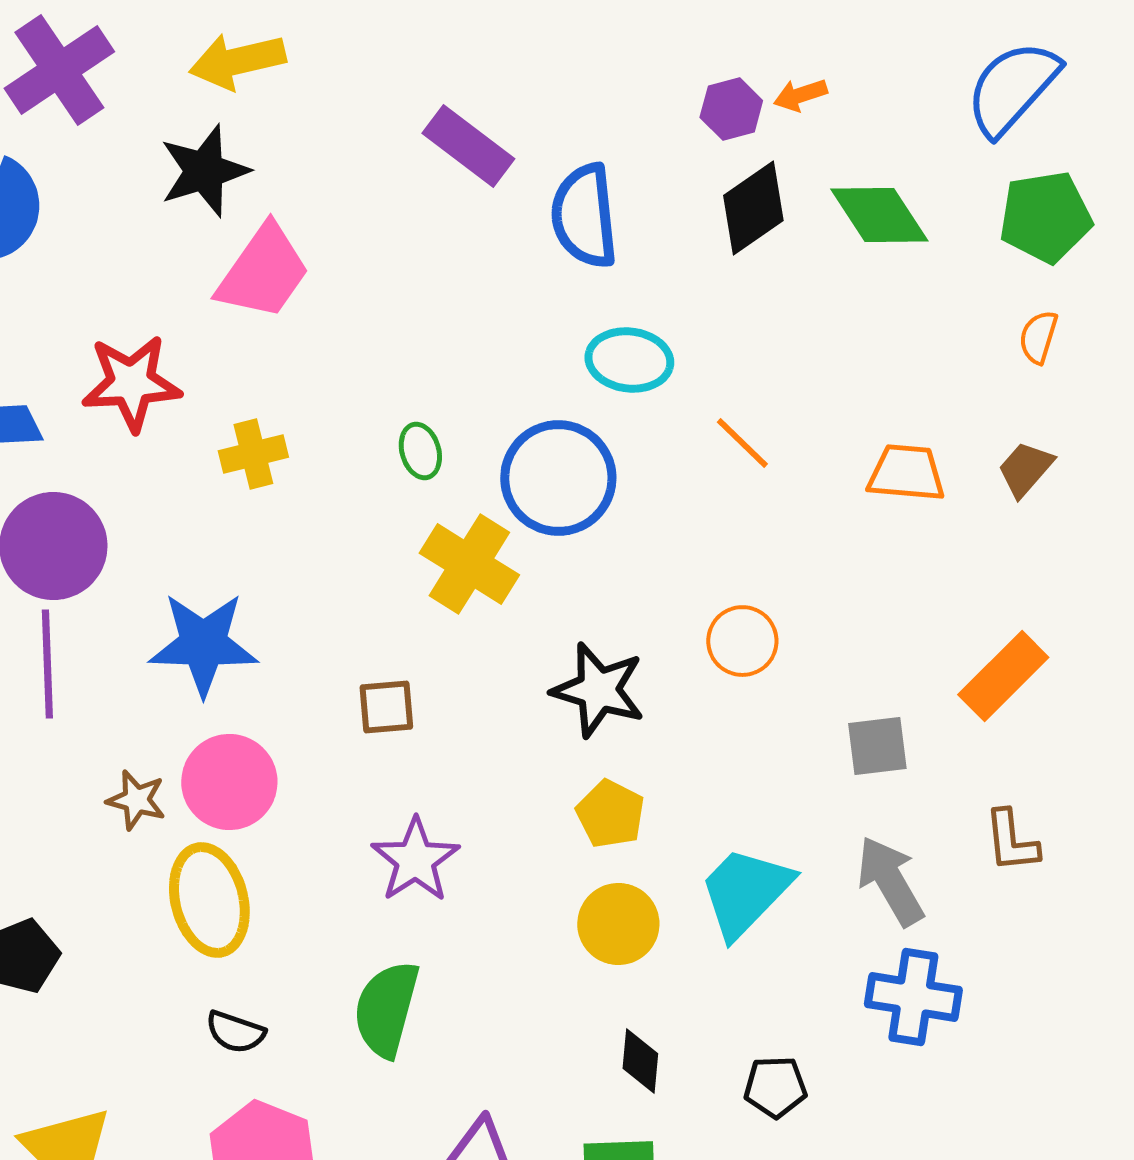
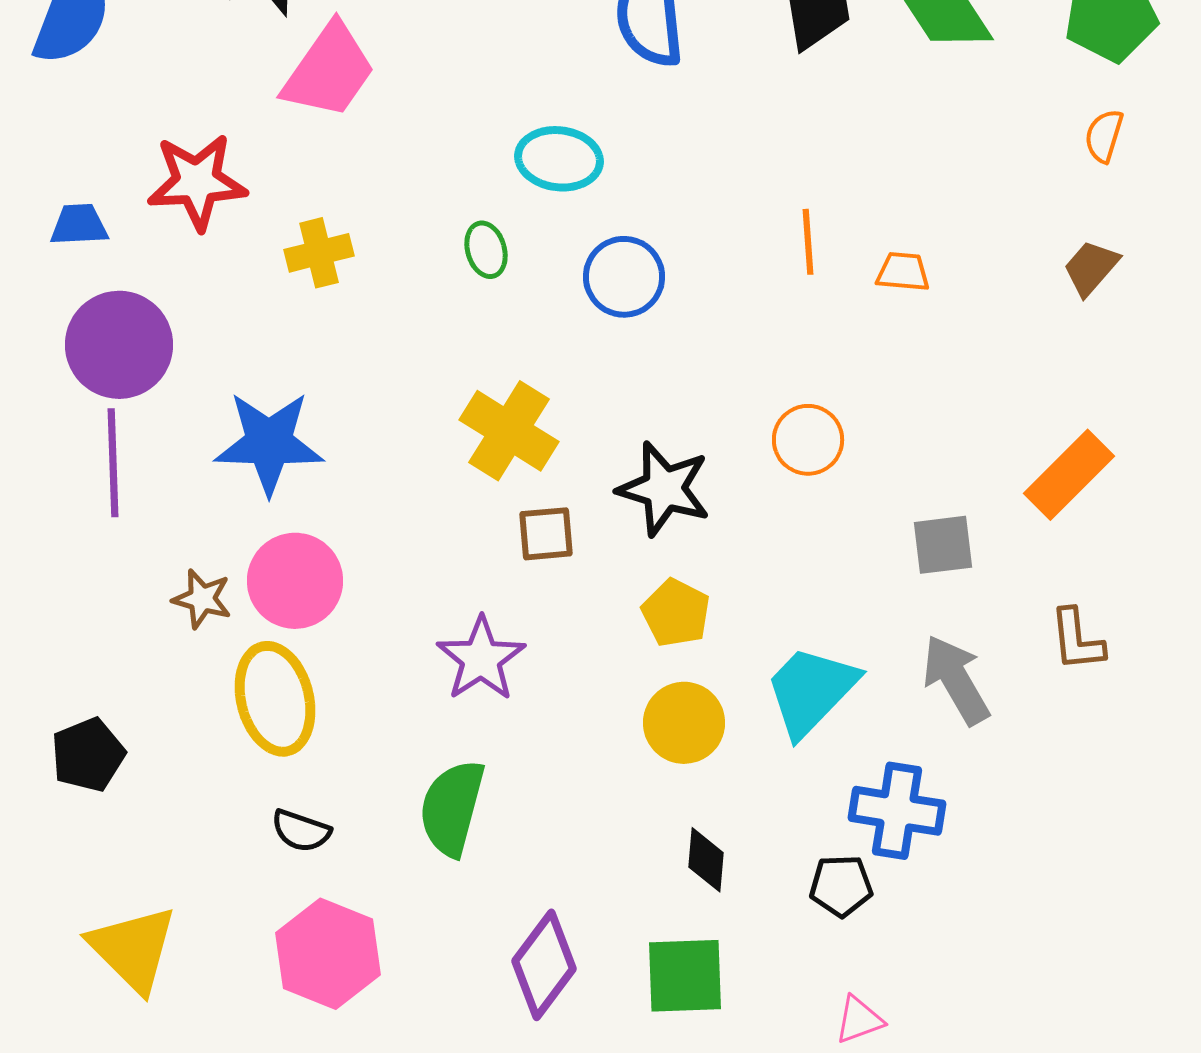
cyan ellipse: (629, 360) -> (559, 159), moved
orange line: (742, 443) -> (808, 242), turned 42
orange trapezoid: (906, 473) -> (903, 272), moved, size x0.7
blue circle: (558, 478) -> (624, 277), size x0.7
yellow cross: (469, 564) -> (509, 431), moved
brown square: (386, 707) -> (546, 534), moved
blue cross: (913, 997) -> (897, 811), moved

